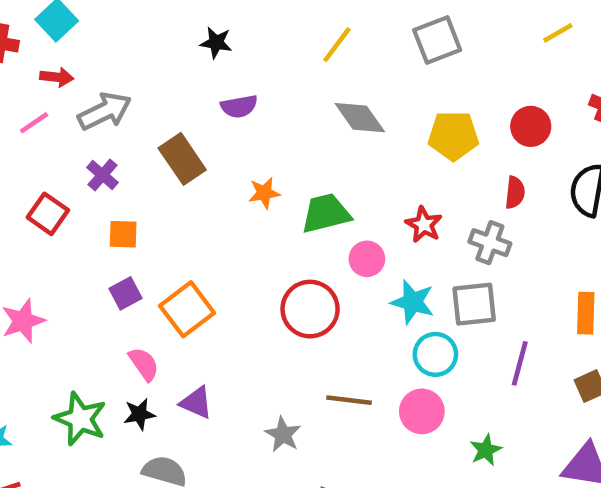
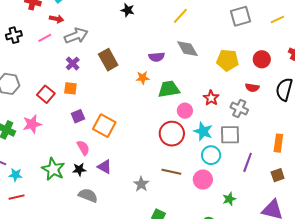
gray square: (437, 40) -> (241, 16), moved
purple semicircle: (239, 106) -> (157, 57), moved
red semicircle: (515, 193) -> (252, 88), turned 88
red square: (48, 214) -> (46, 94), moved
orange square: (123, 234) -> (70, 88), moved
orange square: (187, 309) -> (104, 126), turned -30
red circle: (310, 309) -> (172, 134), moved

